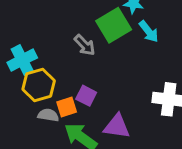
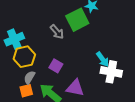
cyan arrow: (149, 32) -> (103, 59), moved
orange square: (67, 107) -> (26, 91), moved
gray semicircle: (48, 115) -> (29, 77), turned -72

